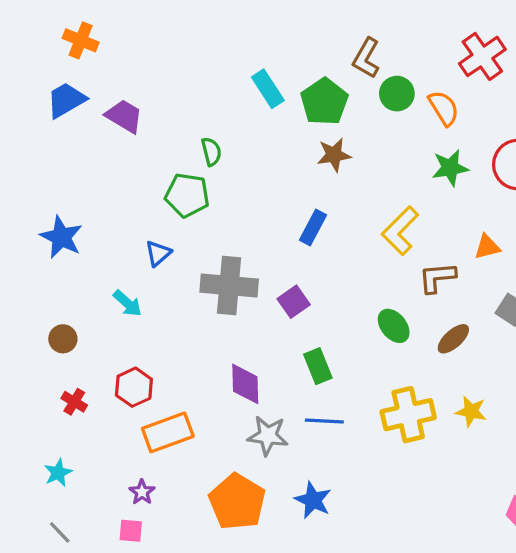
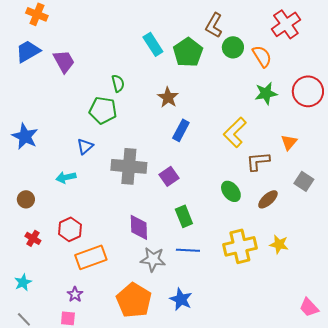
purple trapezoid: (124, 116) -> (64, 61), turned 30
brown star: (334, 155) -> (168, 97), moved, turned -30
orange triangle: (487, 247) -> (289, 142), turned -36
cyan arrow: (127, 303) -> (66, 177), turned 126

